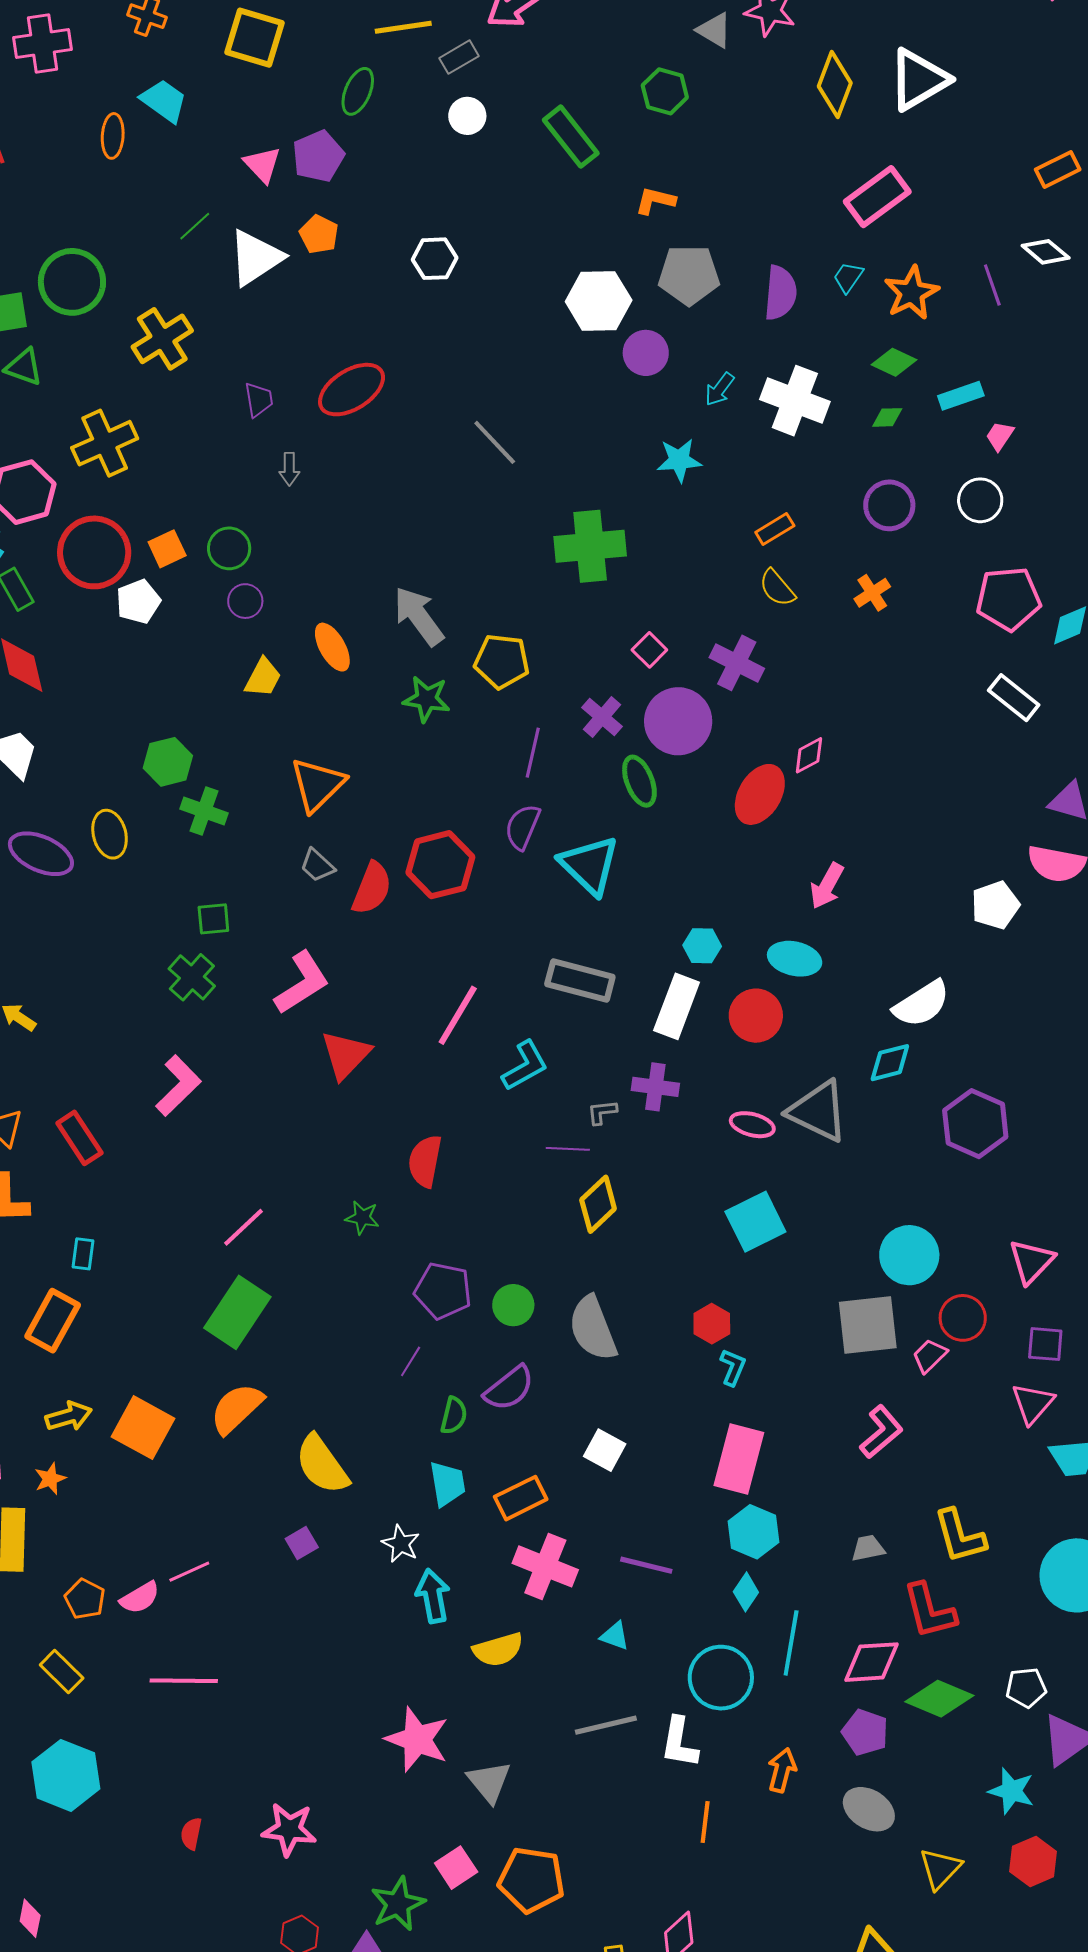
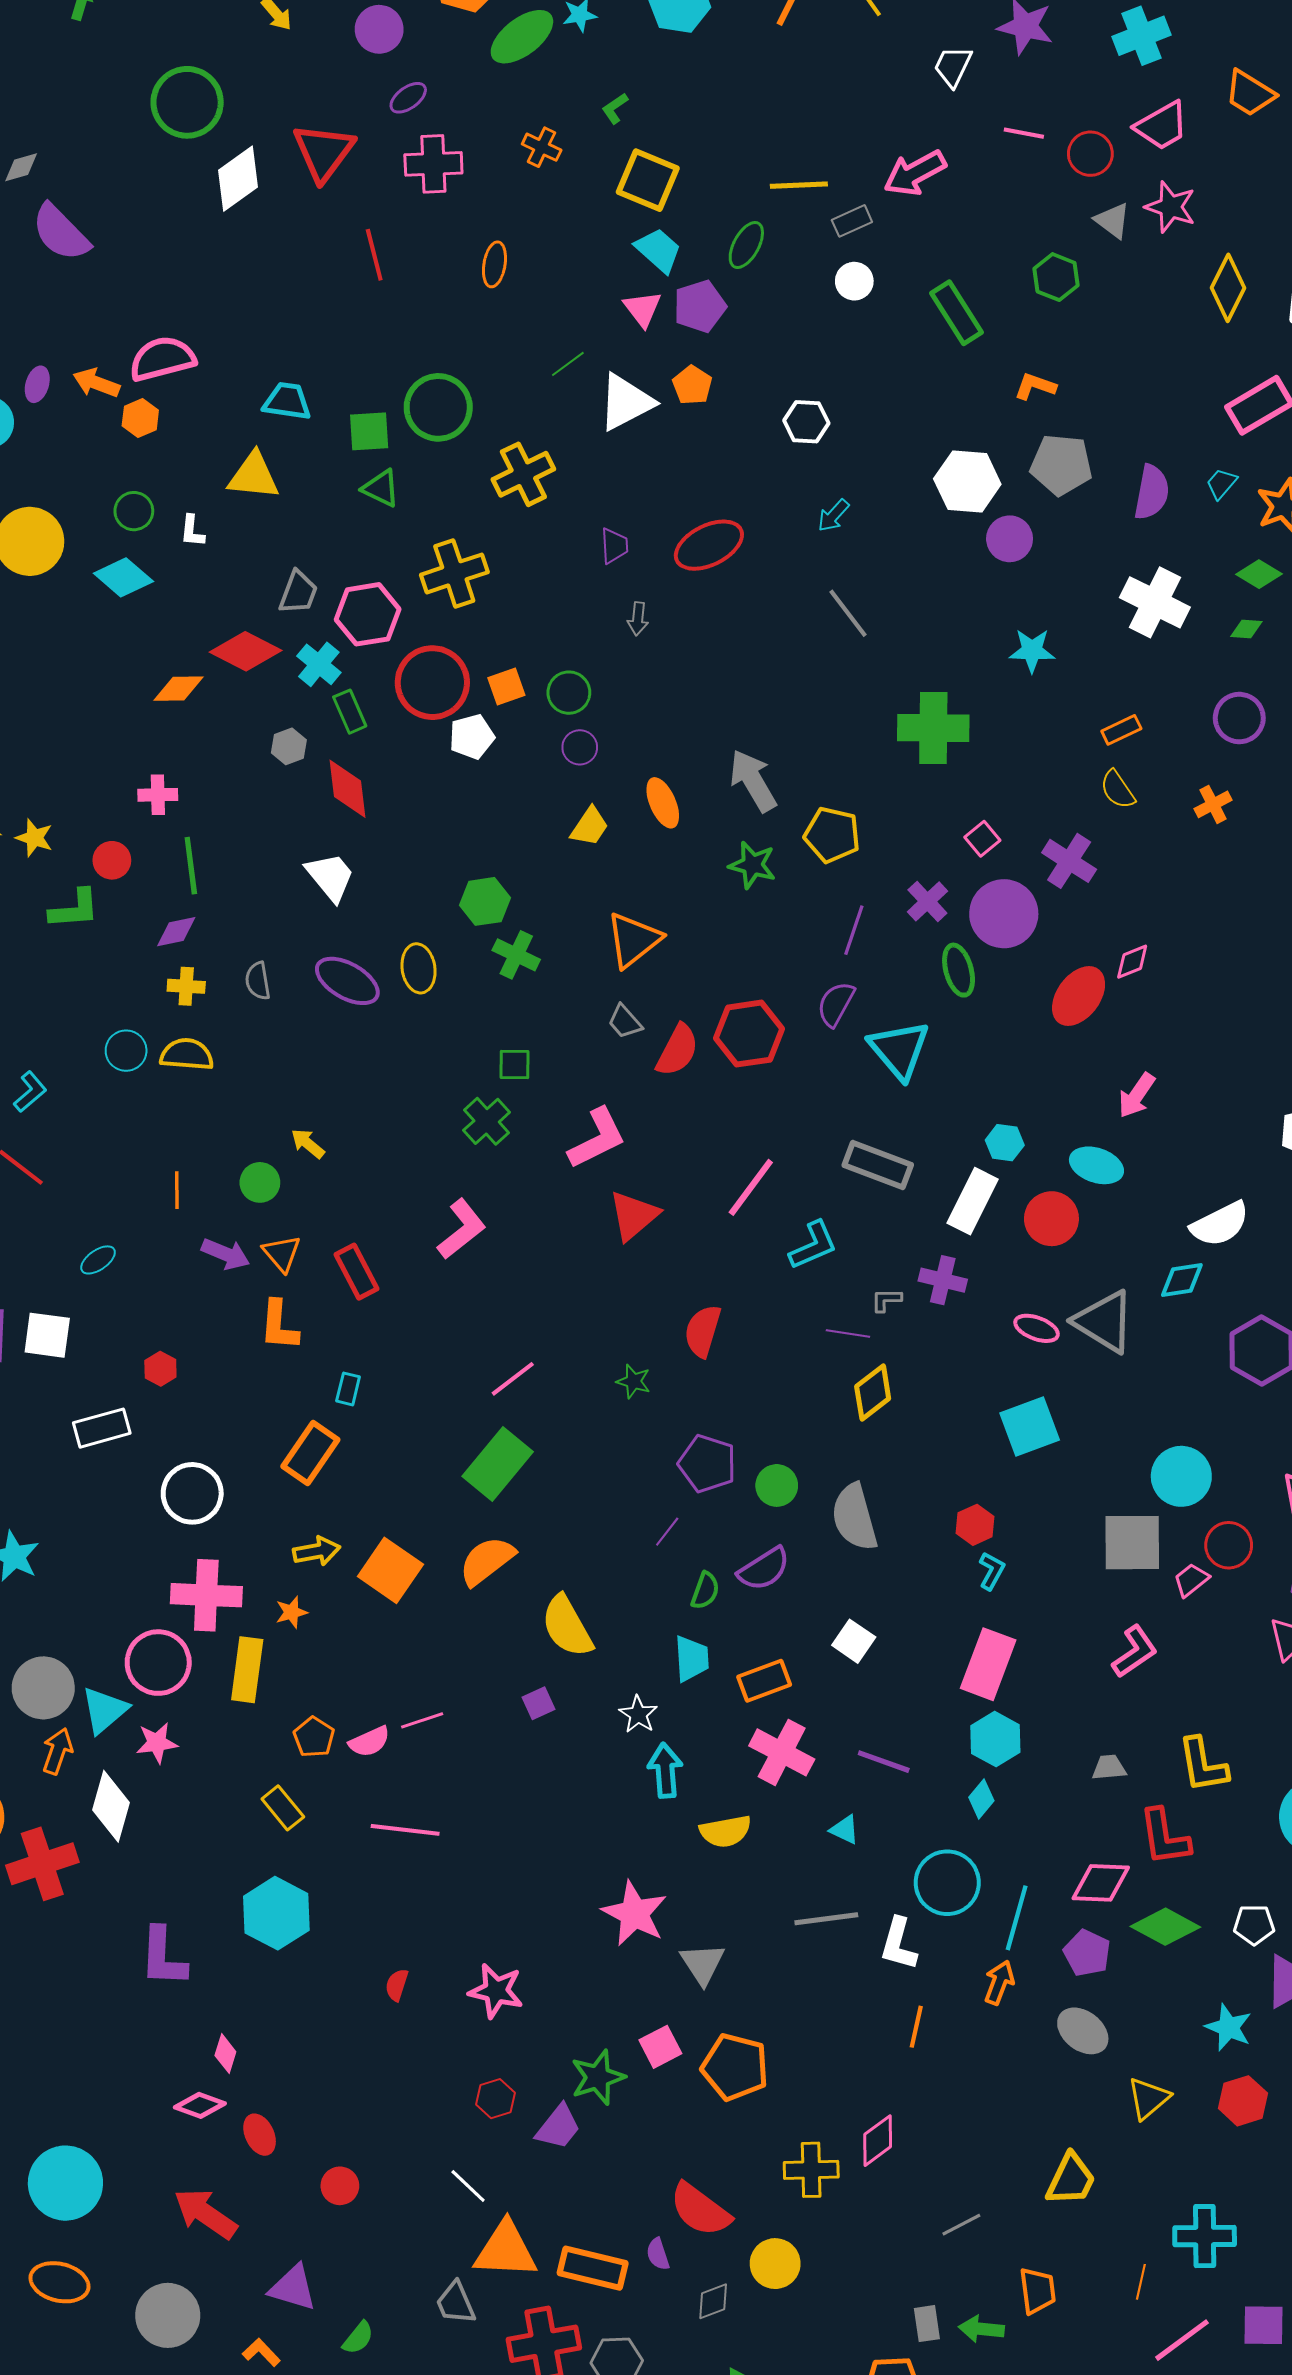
cyan trapezoid: (164, 101) -> (658, 250), moved
cyan arrow: (720, 389) -> (833, 515), moved
cyan line: (791, 1643) -> (1017, 1918), moved

